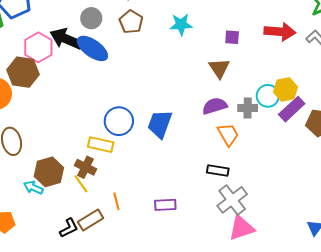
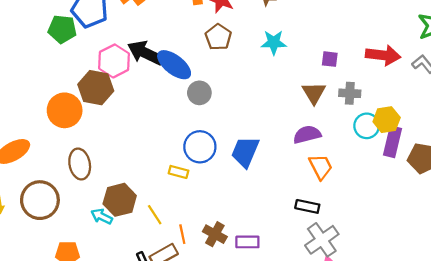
gray circle: (91, 18) -> (199, 93), moved
gray cross: (248, 108) -> (350, 93), moved
purple rectangle: (292, 109) -> (392, 142), turned -36
yellow rectangle: (101, 145) -> (178, 172), size x0.7
brown cross: (85, 167) -> (215, 234), moved
orange line: (116, 201) -> (182, 234), moved

